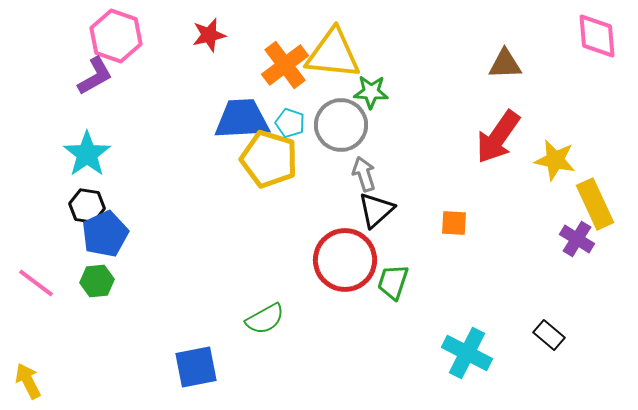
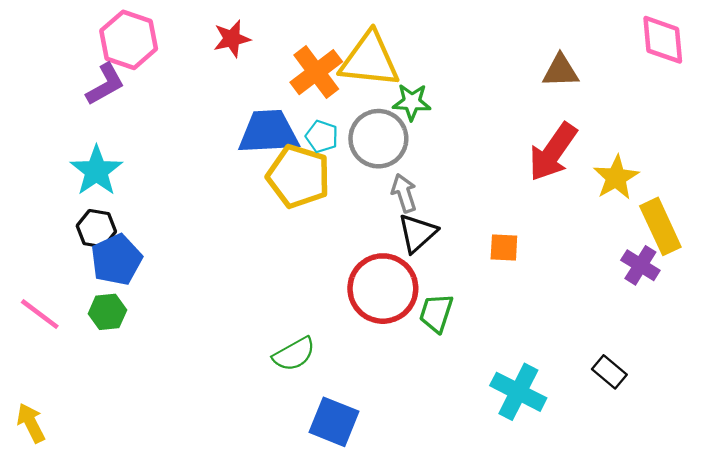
yellow star: (555, 160) -> (616, 178), turned 30
blue square: (196, 367) -> (334, 422), moved, turned 33

